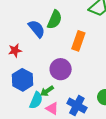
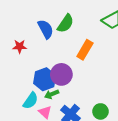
blue hexagon: (23, 80) -> (45, 79), moved
green arrow: (47, 91) -> (52, 94), moved

